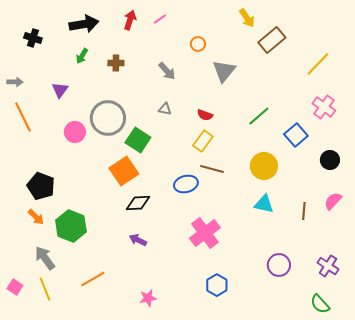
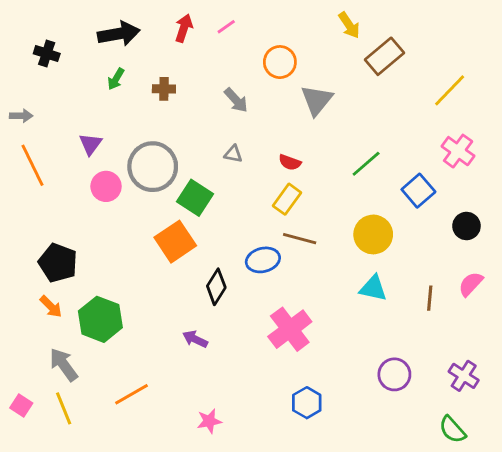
orange circle: (198, 44) -> (280, 62), size x1.5
purple triangle: (60, 90) -> (90, 144), moved
black diamond: (138, 203) -> (216, 287), moved, turned -55

